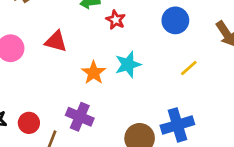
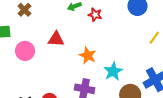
cyan star: (128, 64) -> (113, 71), moved

